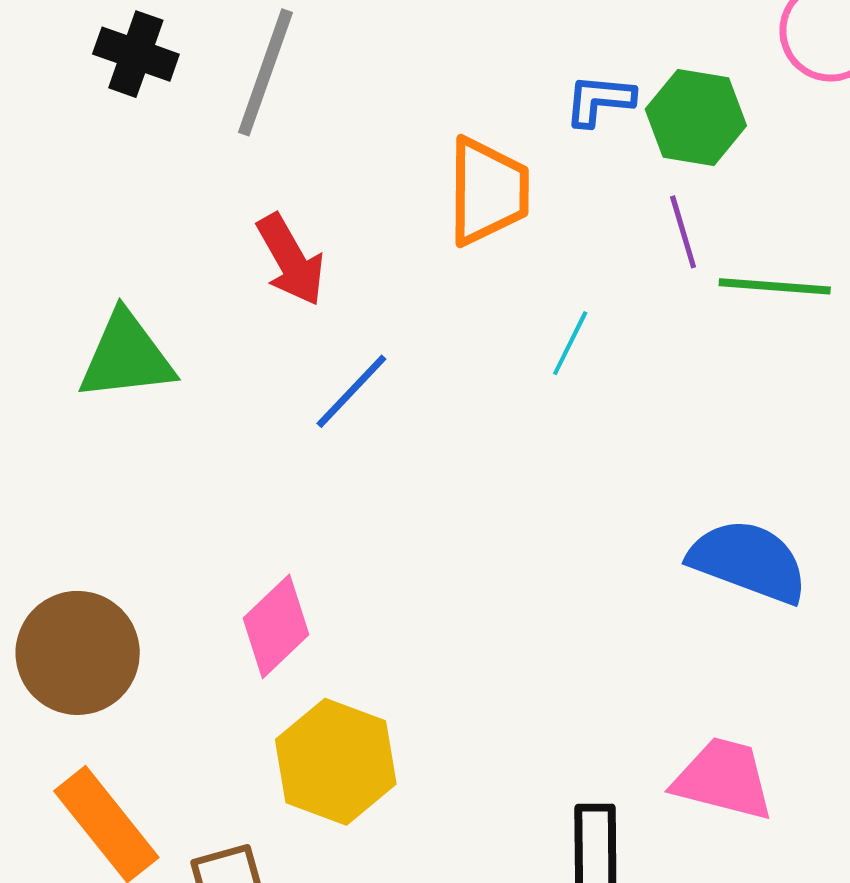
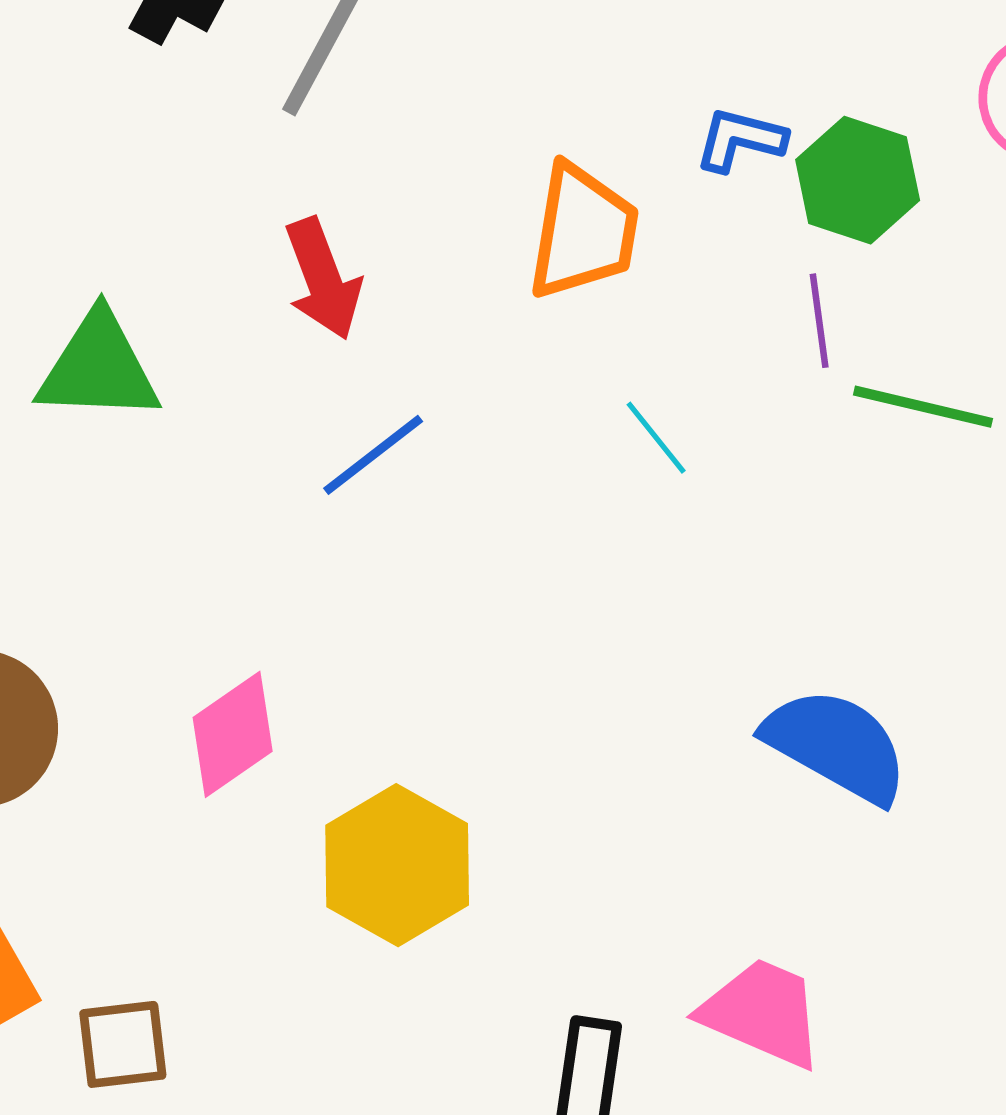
cyan line: (570, 343) -> (656, 438), turned -74
yellow hexagon: (336, 762) -> (397, 865), moved

